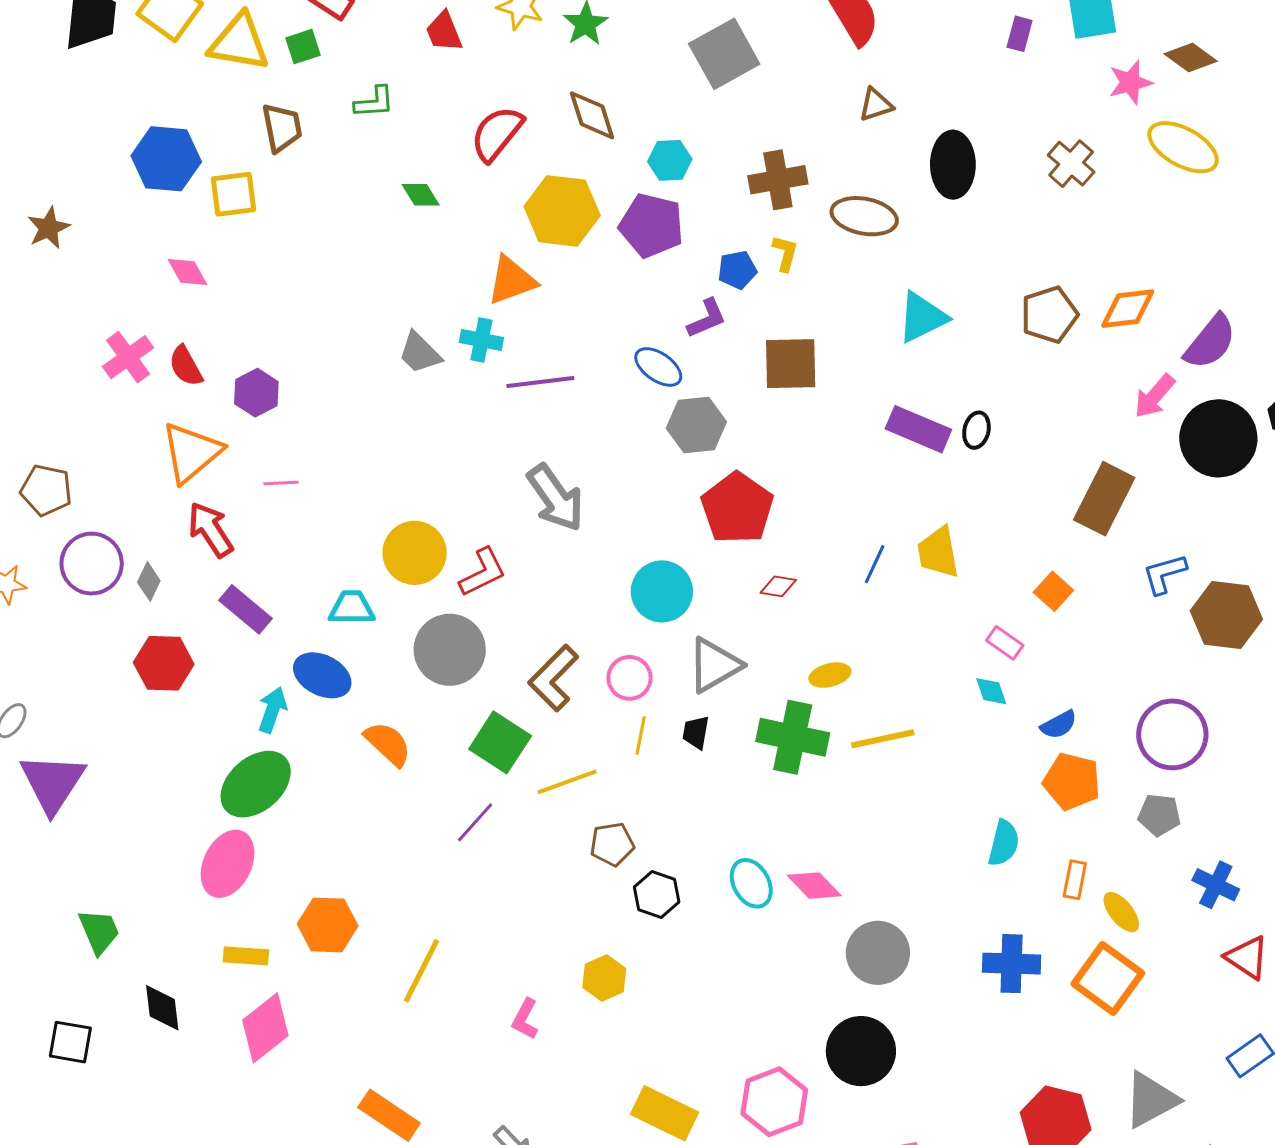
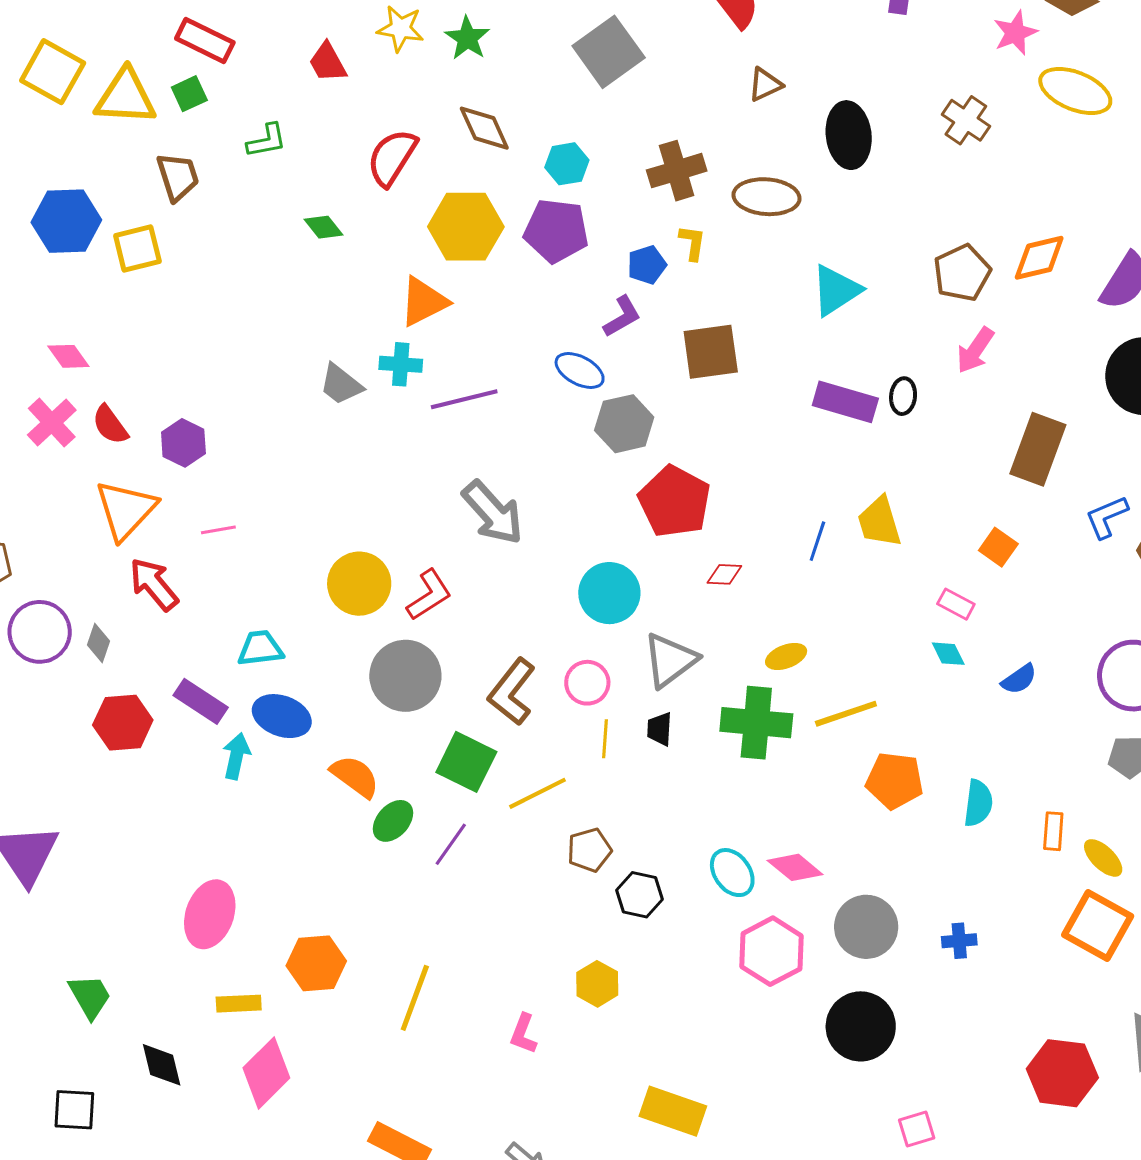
pink diamond: (187, 272) -> (68, 356), moved
pink arrow: (1154, 396) -> (975, 350), moved
cyan trapezoid: (352, 608) -> (260, 648), moved
purple rectangle: (245, 609) -> (201, 701), moved
orange pentagon: (1072, 781) -> (895, 781), moved
green ellipse: (256, 784) -> (393, 821), moved, size x0.6
blue cross: (1012, 964) -> (959, 941), moved, size x0.6
pink hexagon: (774, 1102) -> (772, 951), moved

